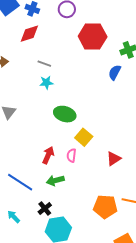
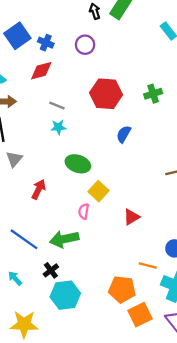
red hexagon: (93, 36) -> (106, 94), moved
blue semicircle: (115, 72) -> (124, 134), moved
red arrow: (48, 155) -> (39, 189), moved
green arrow: (55, 180) -> (64, 239), size x1.4
orange pentagon: (105, 207) -> (122, 289), moved

